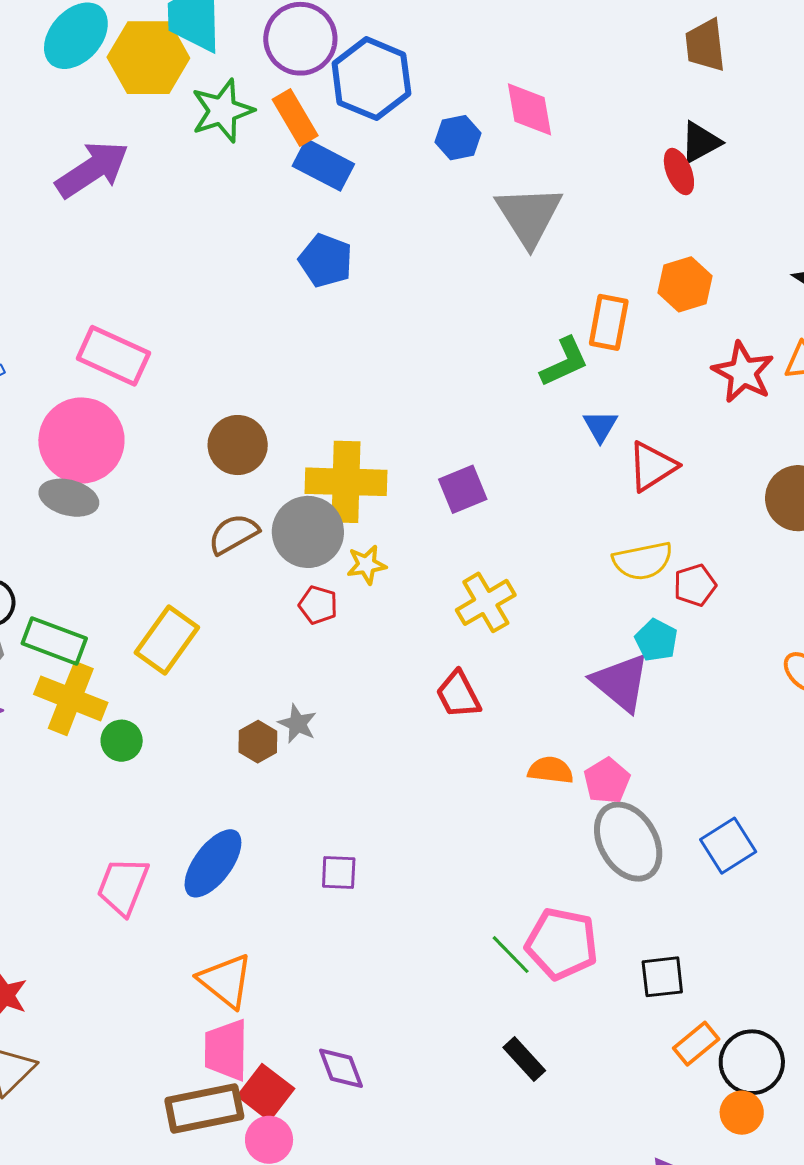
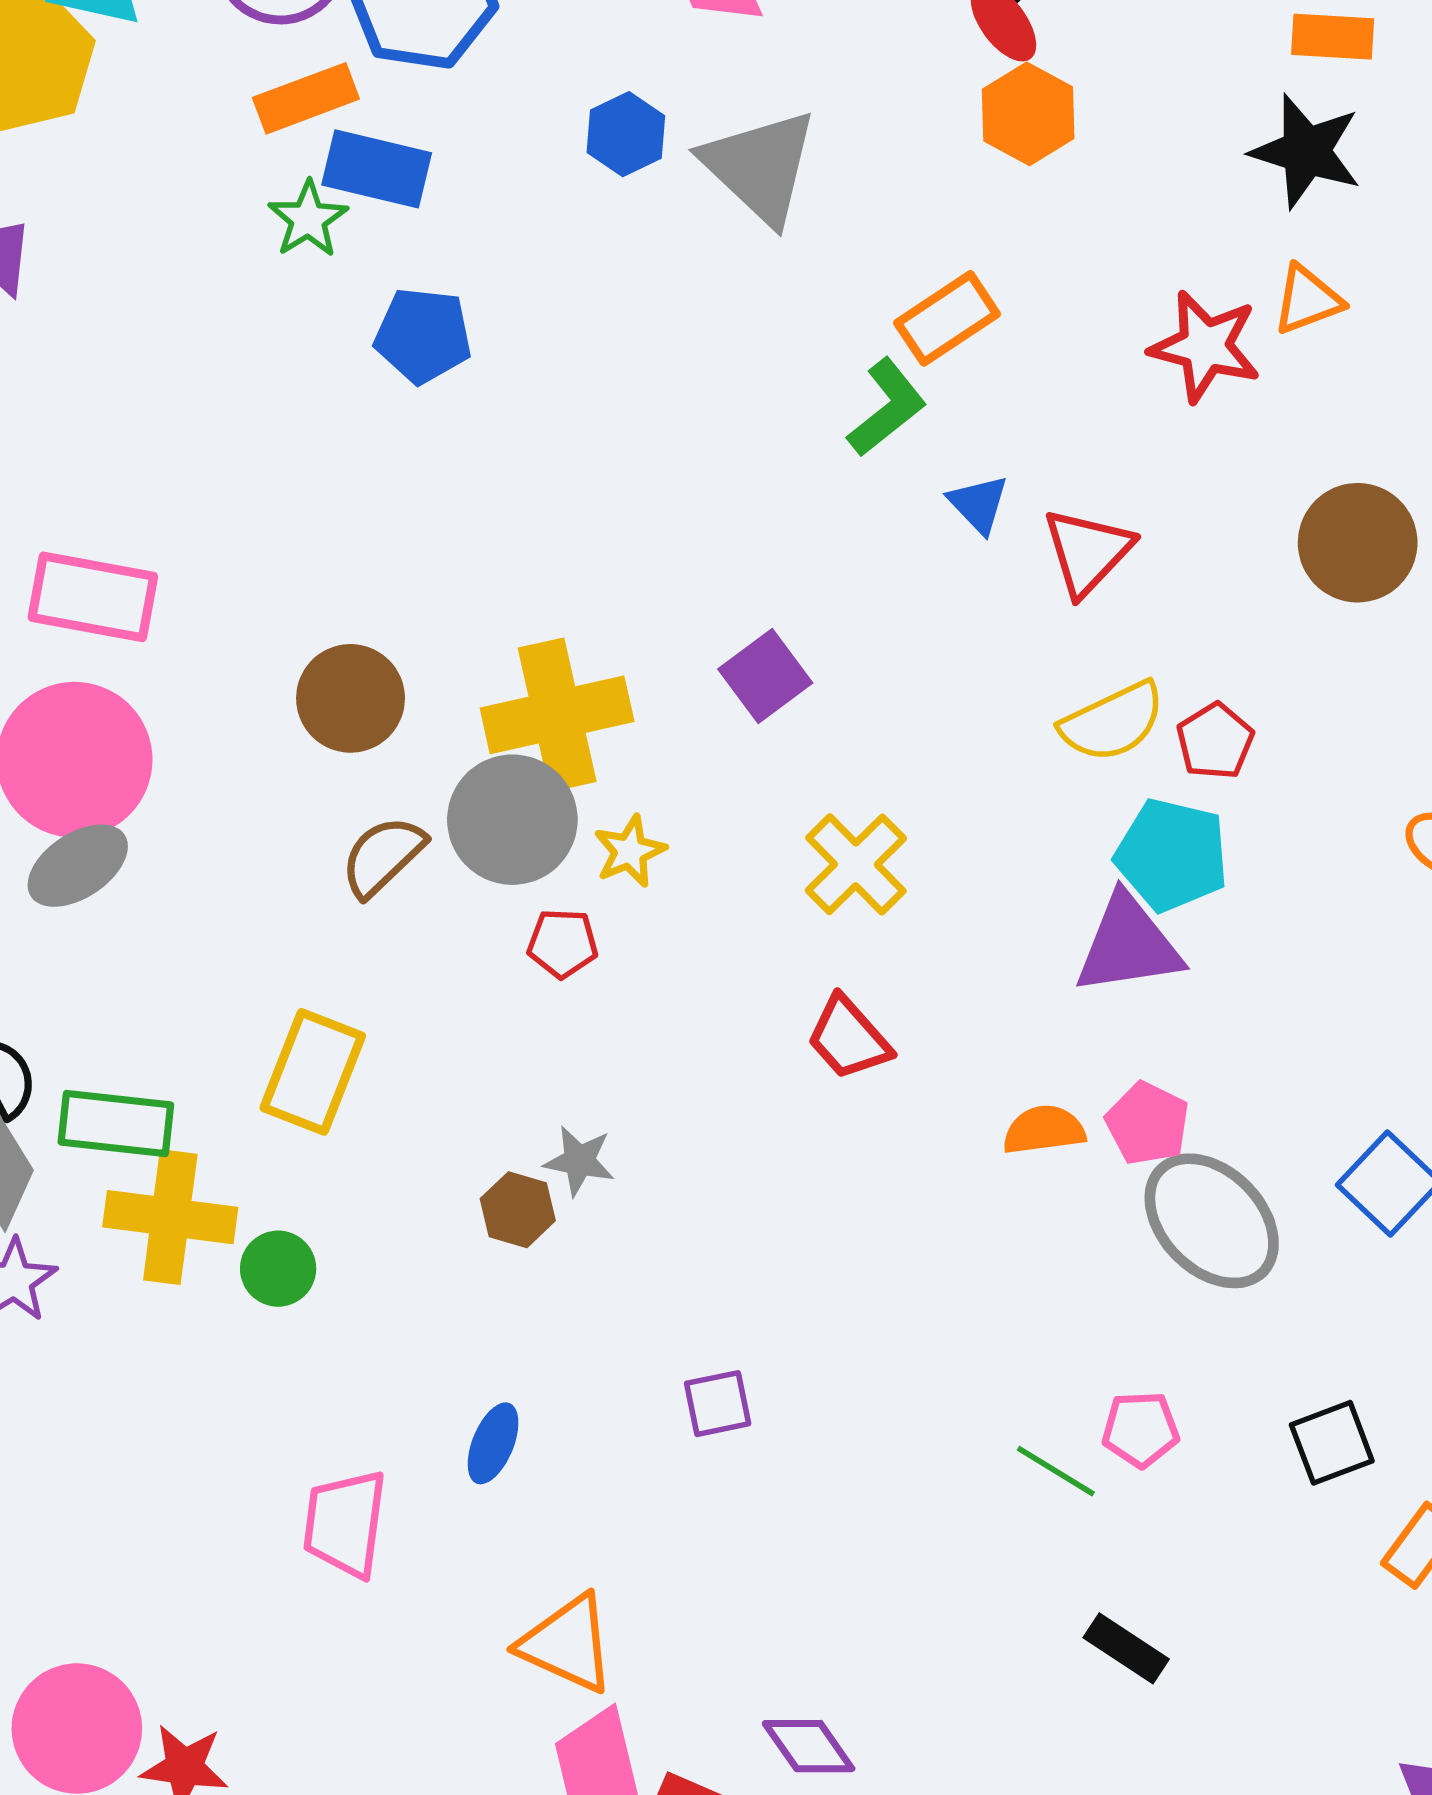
green star: (222, 111) -> (308, 219), moved, size x0.7
orange rectangle: (295, 118) -> (306, 98), turned -66
blue hexagon: (458, 138) -> (626, 134), moved
orange hexagon: (685, 284) -> (1028, 114), moved
orange rectangle: (609, 322) -> (947, 318), turned 60
gray ellipse: (69, 498) -> (78, 866), turned -34
cyan pentagon: (656, 640) -> (1172, 855), size x1.5
purple triangle: (621, 683) -> (1128, 945), turned -34
blue ellipse: (213, 863) -> (493, 1443), size x0.6
pink pentagon: (562, 944) -> (1140, 1429), size x0.6

